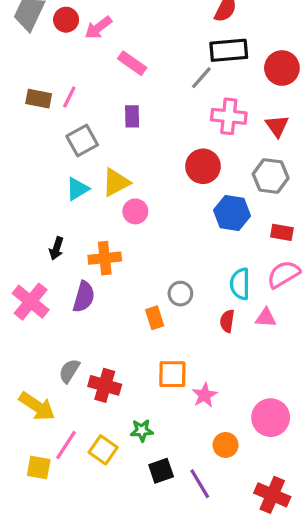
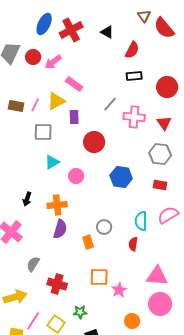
black rectangle: (229, 50) -> (134, 76), size x0.7
gray line: (201, 78) -> (110, 104), moved
gray square: (82, 141) -> (43, 132), turned 30
red circle: (203, 166) -> (94, 142), moved
yellow triangle: (116, 182) -> (56, 101), moved
cyan triangle: (77, 189) -> (52, 162), moved
blue hexagon: (232, 213) -> (121, 177), moved
red rectangle: (282, 232) -> (160, 185), moved
purple semicircle: (84, 297) -> (60, 229), moved
pink triangle: (266, 318) -> (157, 276), moved, size x1.6
gray semicircle: (69, 371) -> (33, 264), moved
yellow arrow: (37, 406) -> (15, 297), turned -50

